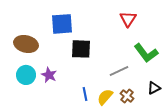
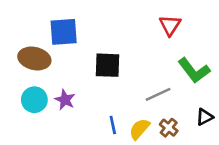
blue square: (62, 24) -> (64, 32), moved

